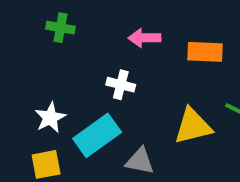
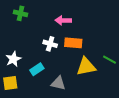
orange rectangle: (205, 52) -> (73, 43), moved
cyan rectangle: (97, 135) -> (37, 69), size x0.6

